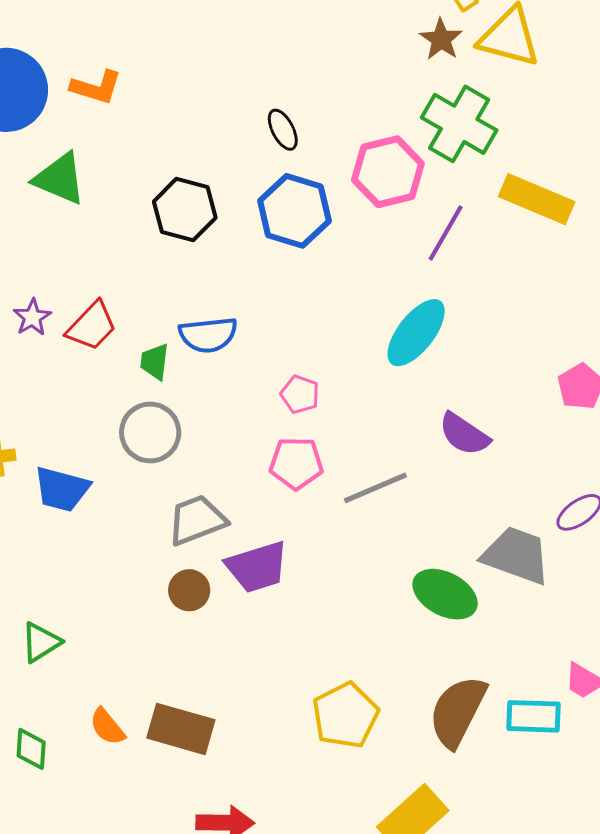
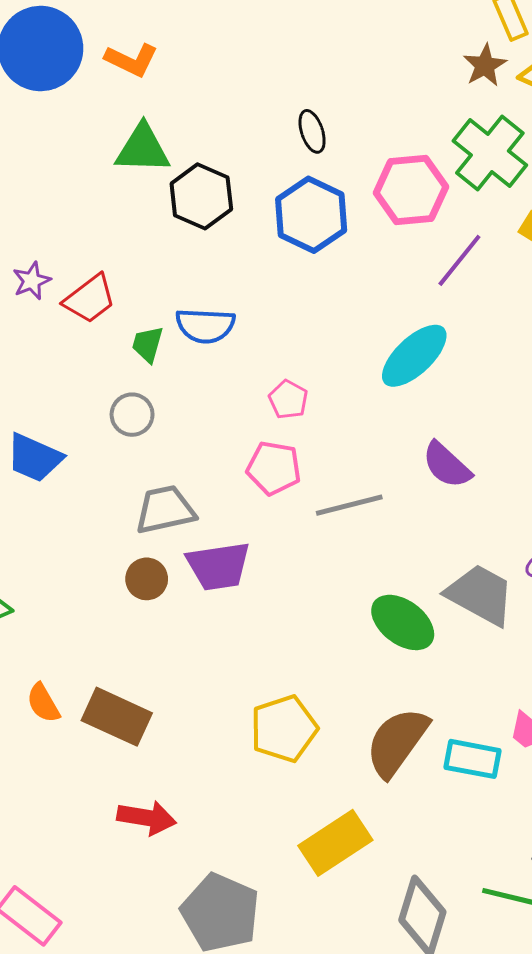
green triangle: (60, 179) -> (143, 149), moved, turned -30
gray circle: (150, 432) -> (132, 415), size x0.7

